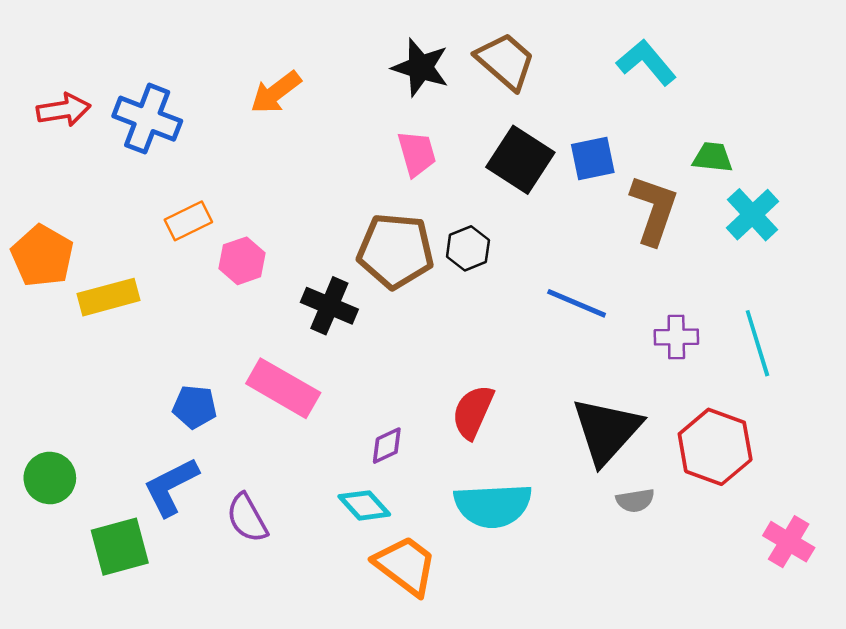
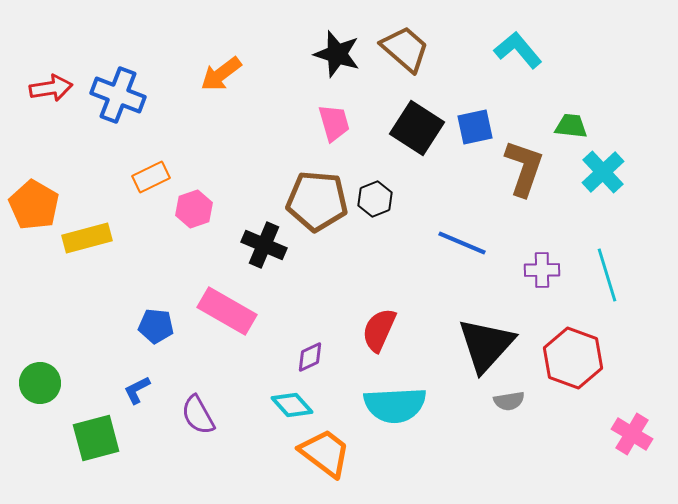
blue L-shape: (171, 487) -> (137, 390), size x0.6

